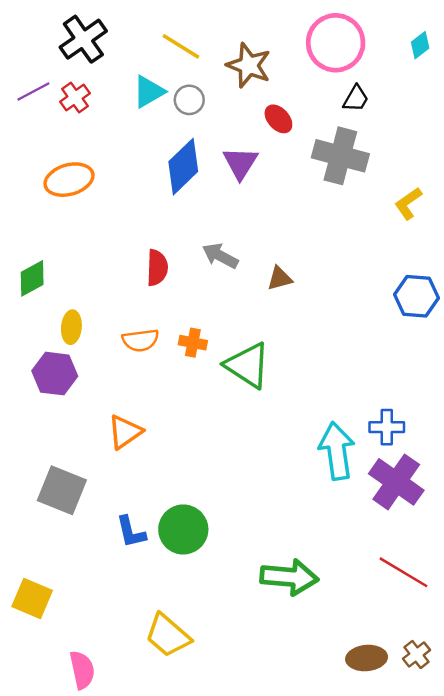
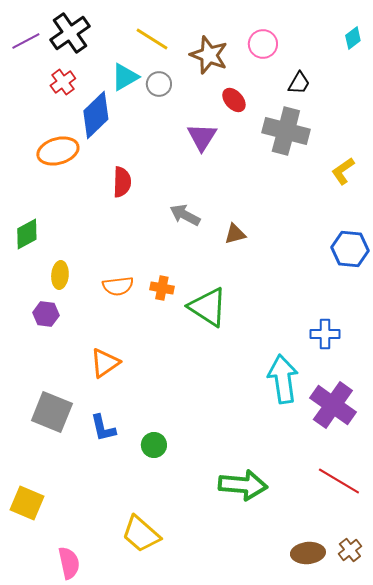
pink circle: (336, 43) -> (263, 44), moved, size x0.6
purple line: (33, 92) -> (26, 41), moved
blue diamond: (183, 167) -> (96, 115), moved
red semicircle: (157, 268) -> (122, 182), moved
purple hexagon: (55, 374) -> (46, 314), size x0.7
blue cross: (387, 427) -> (325, 334), moved
green circle: (183, 529) -> (154, 445), size x0.6
blue L-shape: (131, 532) -> (103, 428), moved

